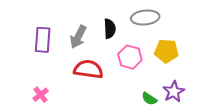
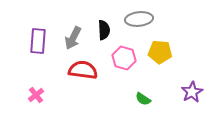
purple star: (174, 92) -> (192, 92), moved

